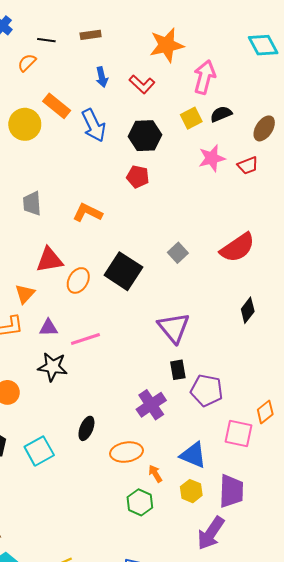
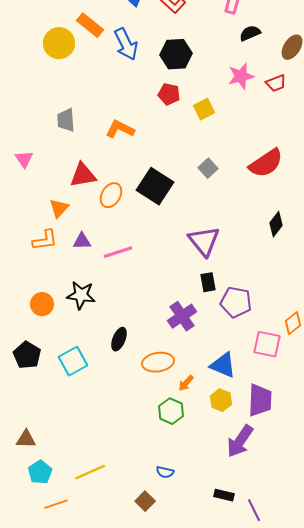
yellow square: (191, 118) -> (204, 109), moved
black star: (53, 367) -> (81, 295), moved
orange arrow: (155, 474) -> (186, 383), turned -108

